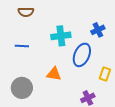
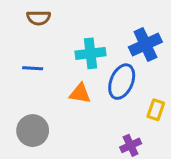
blue cross: (98, 30) -> (145, 45), size x1.5
orange triangle: (54, 74) -> (80, 93), moved

